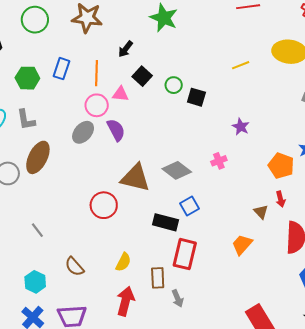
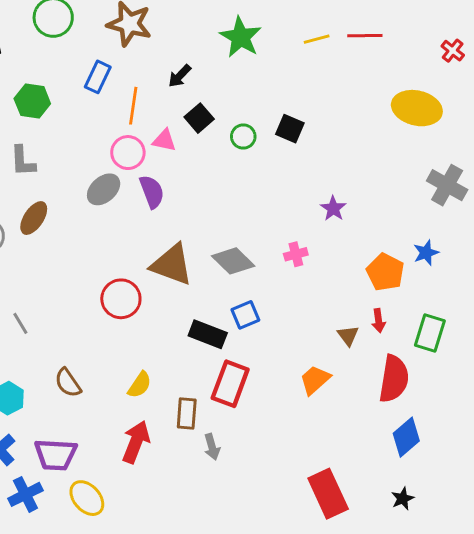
yellow line: (241, 65) -> (317, 39), moved
blue rectangle: (62, 69) -> (98, 77), moved
black square: (196, 97) -> (290, 129), moved
brown ellipse: (38, 157) -> (34, 218), size x0.7

